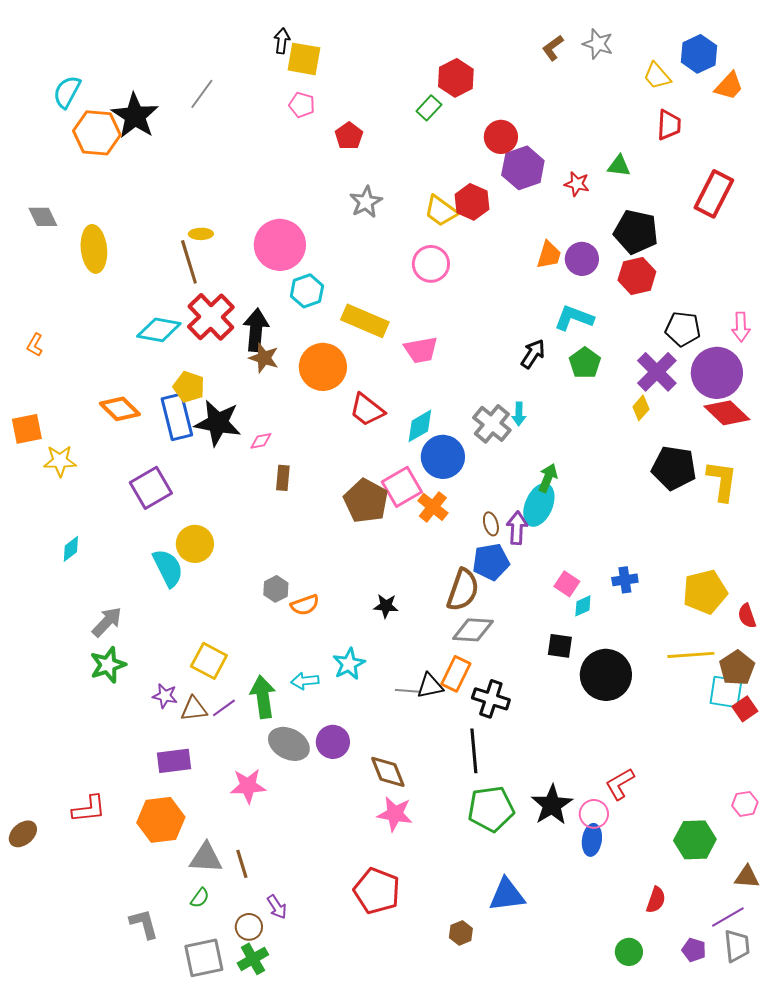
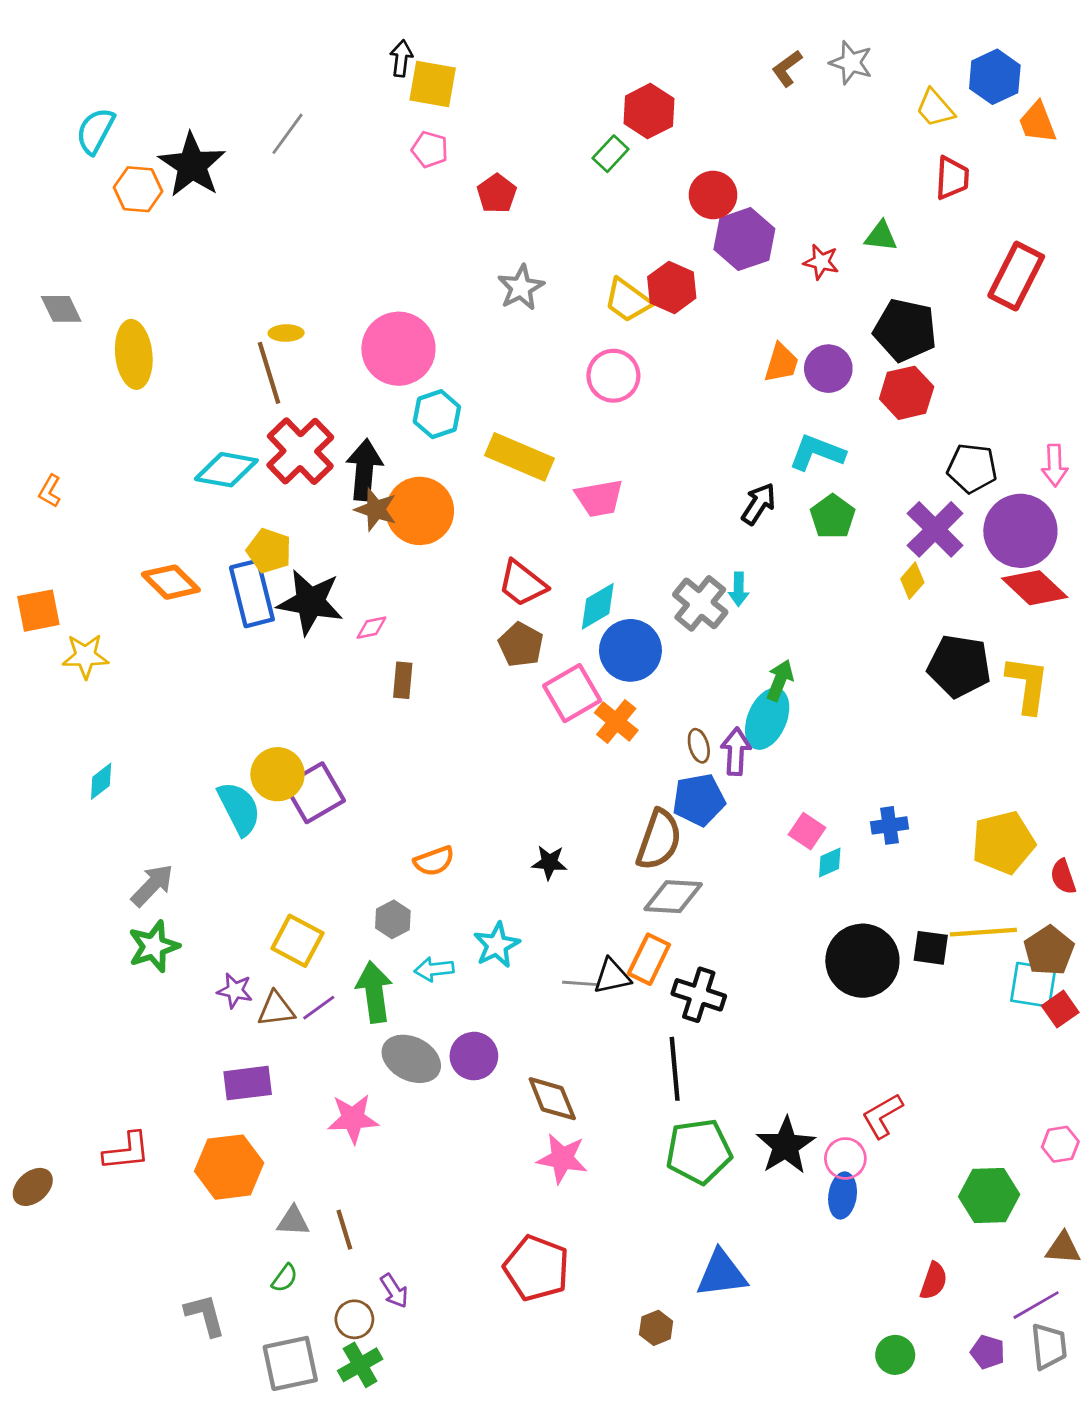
orange trapezoid: (729, 86) -> (1038, 122), turned 116
orange hexagon: (97, 133) -> (138, 189), size x0.7
orange circle: (323, 367) -> (420, 511), moved
purple square: (151, 488) -> (315, 793), moved
brown pentagon: (366, 501) -> (521, 645), moved, size x0.7
gray hexagon: (276, 589) -> (393, 919), moved
black square: (560, 646) -> (931, 948), moved
gray triangle: (206, 858) -> (293, 1221), size x0.7

